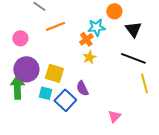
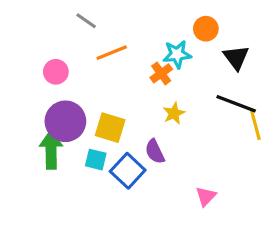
yellow star: (89, 57) -> (174, 113), moved
yellow line: (144, 83) -> (255, 124), moved

